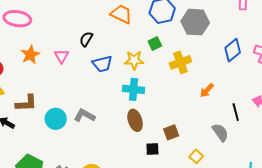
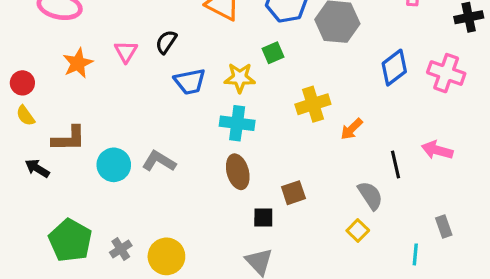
pink triangle: (62, 56) -> (126, 52), moved
yellow cross: (180, 62) -> (313, 104), moved
yellow square: (196, 156) -> (358, 230), moved

